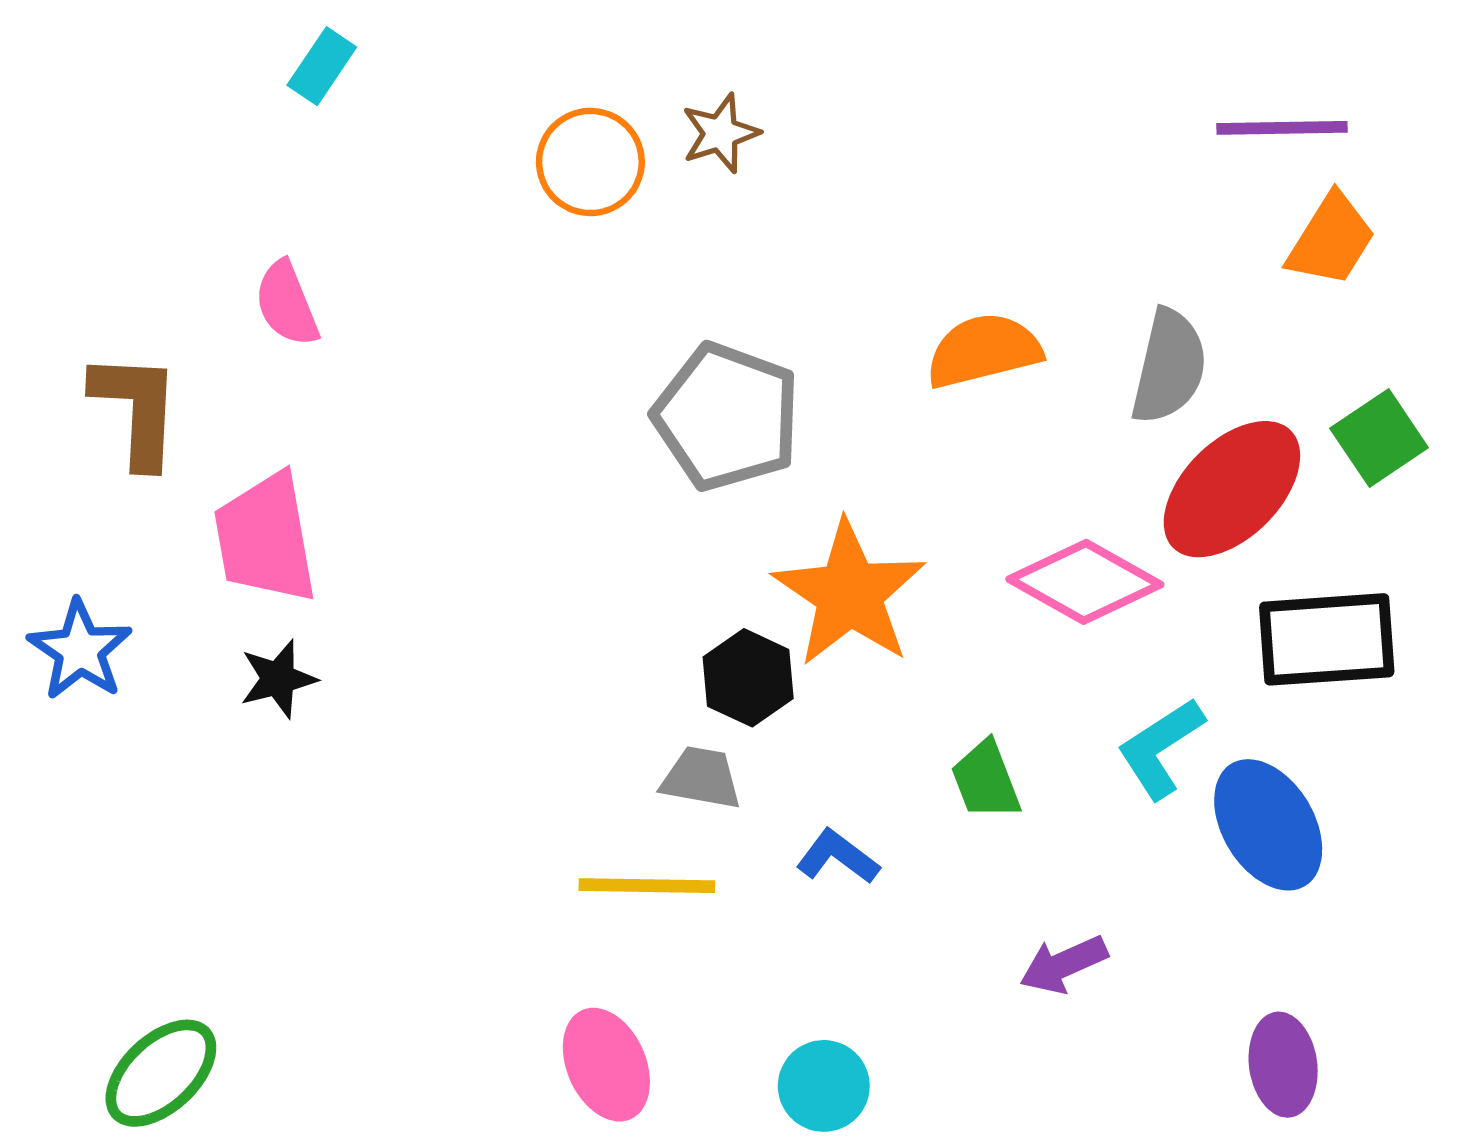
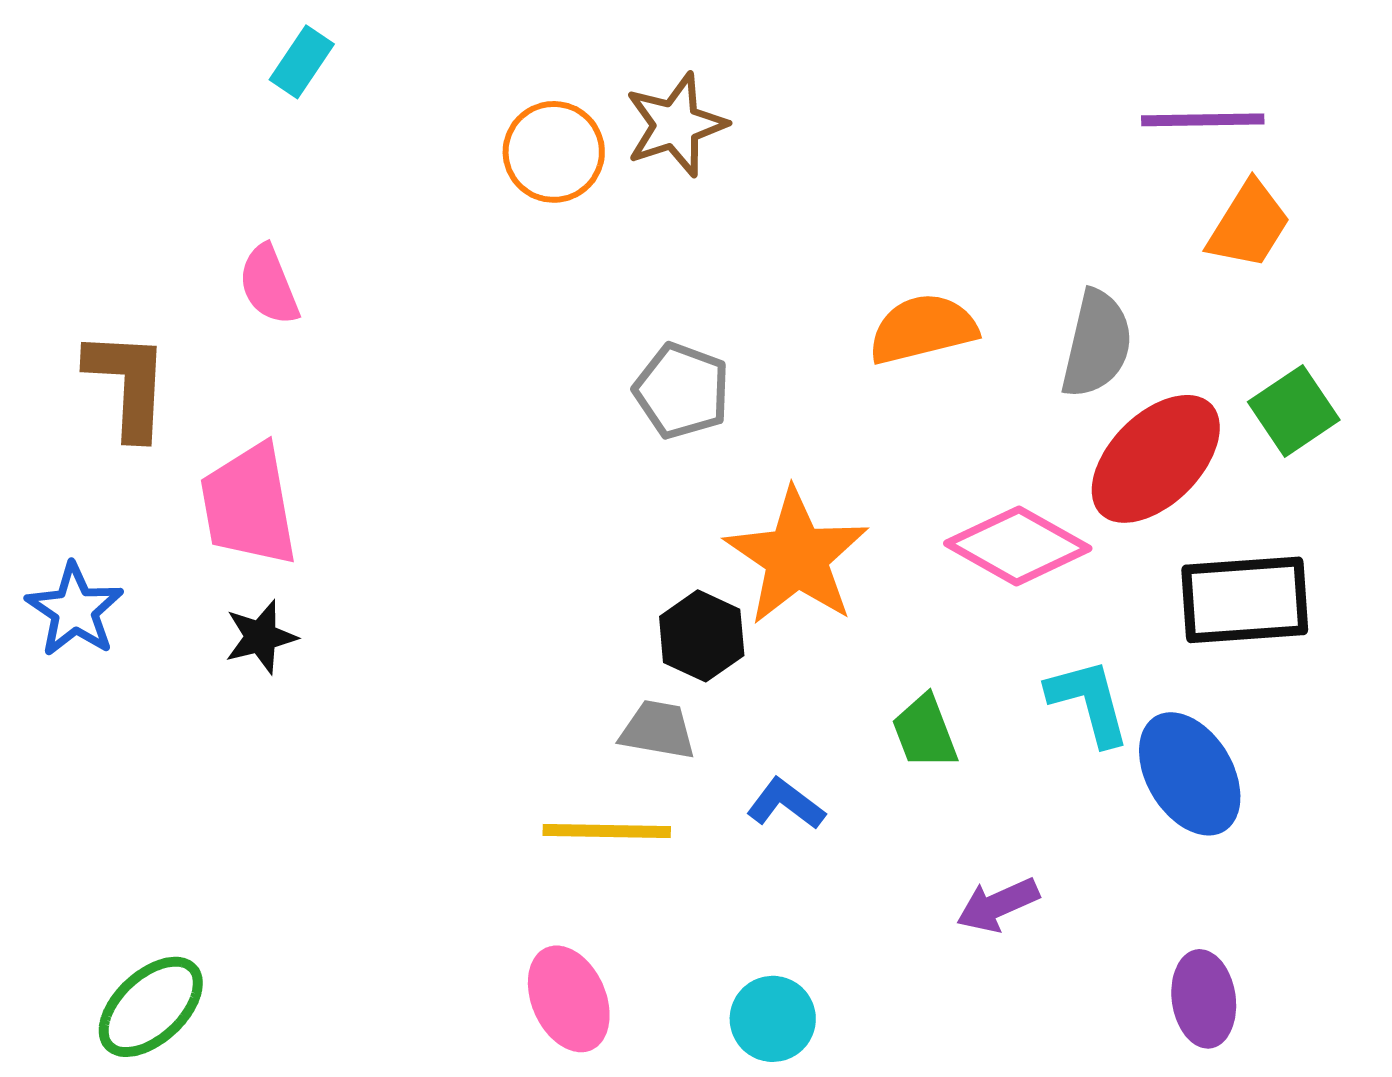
brown star: (720, 133) -> (676, 125), size x1.4
gray pentagon: (727, 417) -> (682, 391), size x0.7
cyan L-shape: (1161, 748) -> (1089, 702), turned 108

